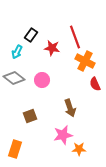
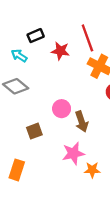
black rectangle: (31, 35) -> (36, 36), turned 32
cyan arrow: (17, 52) -> (19, 56), turned 96
pink circle: (42, 80) -> (62, 109), moved

